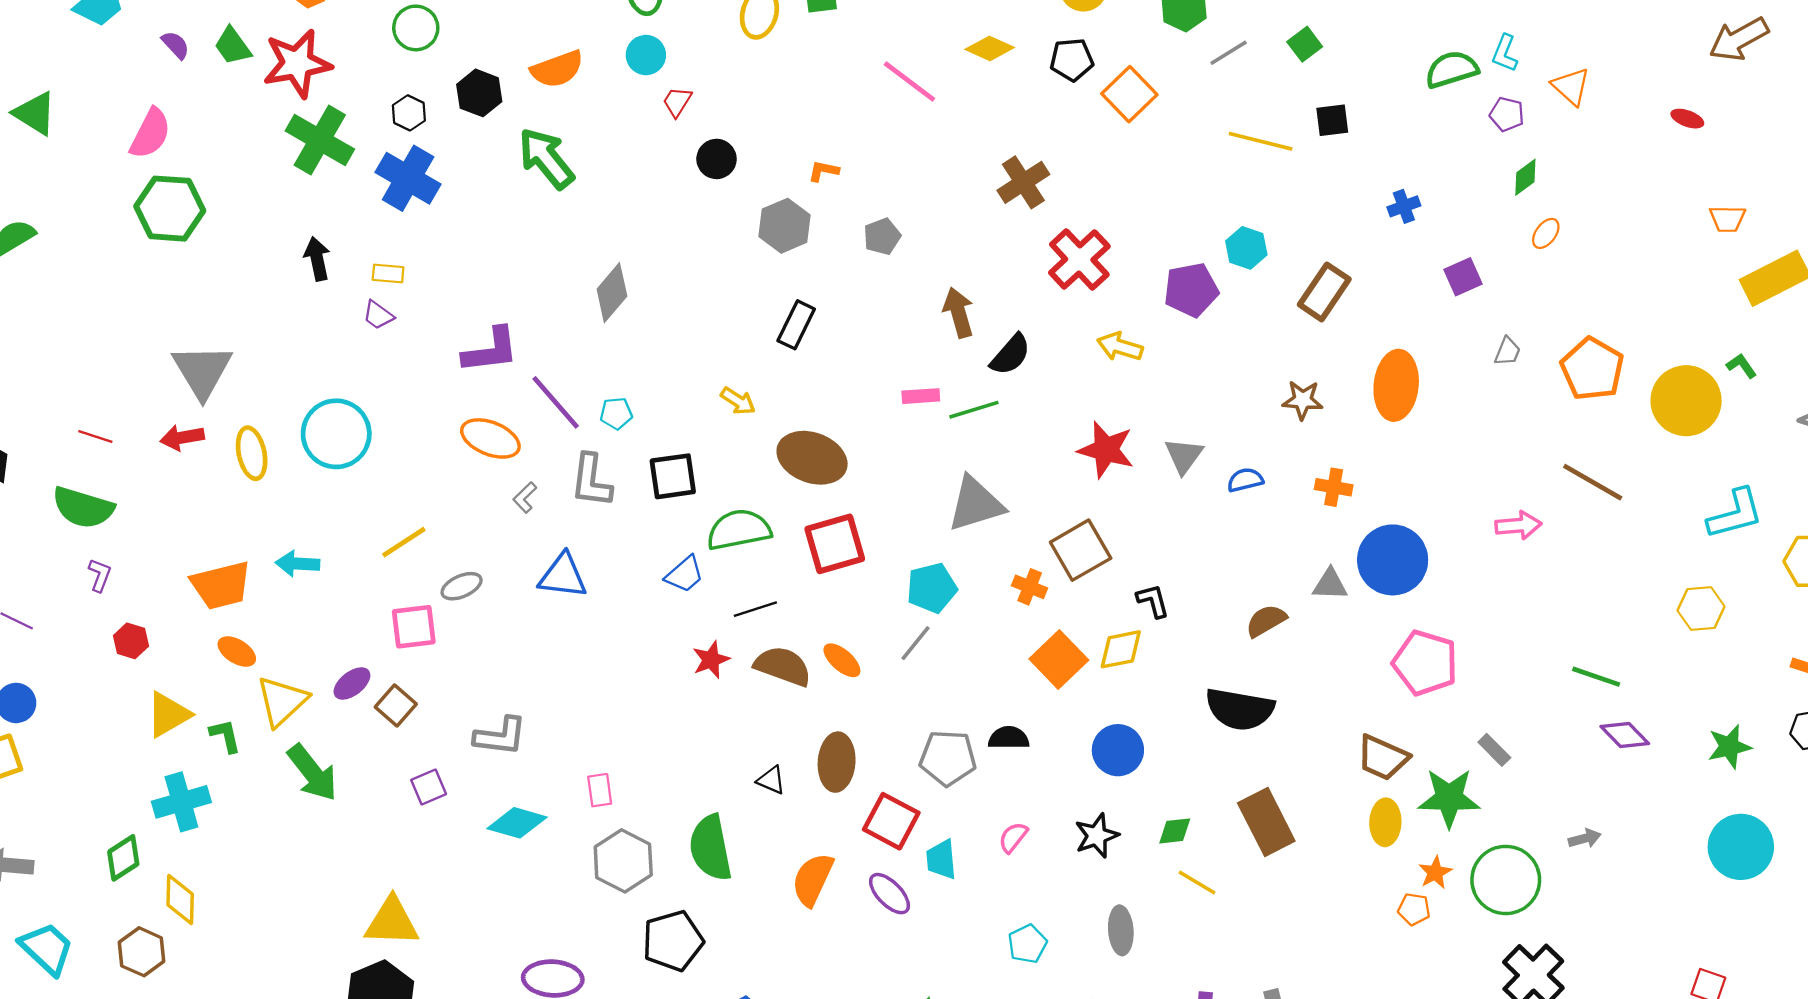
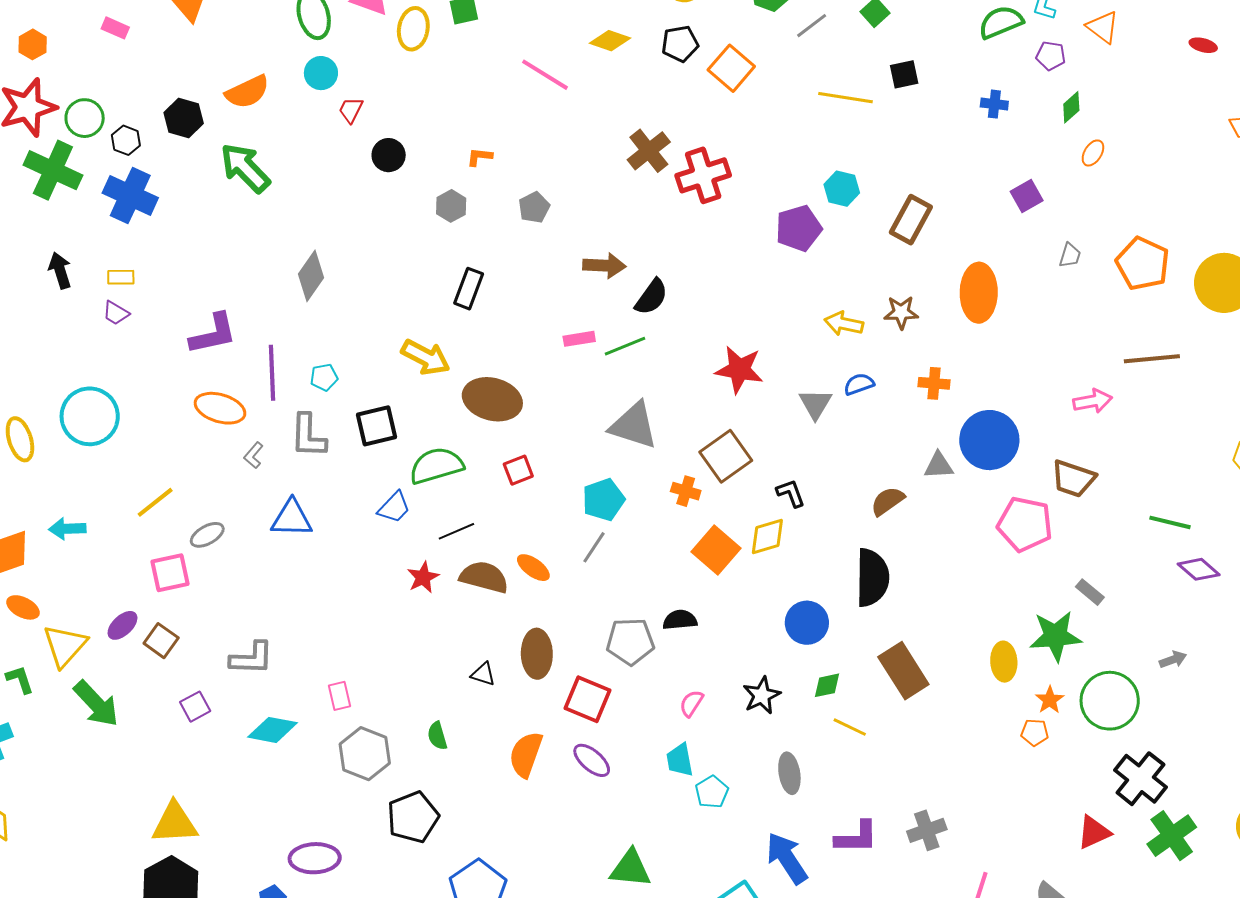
green circle: (416, 28) -> (85, 118), moved
blue cross: (1404, 206) -> (994, 104), moved, turned 32
gray hexagon: (785, 226) -> (451, 206), size x0.7
red cross: (1079, 259) -> (703, 175), moved, turned 30
brown arrow: (958, 313) -> (604, 266), turned 114
yellow arrow: (1120, 347) -> (844, 324), moved
yellow arrow: (738, 401) -> (426, 357), size x1.6
purple line: (556, 402) -> (272, 373), turned 44
gray triangle: (1184, 456) -> (815, 404), moved
brown line: (1593, 482) -> (1152, 359), turned -30
gray triangle: (975, 504) -> (634, 425), turned 40
red square: (835, 544) -> (518, 470), size x0.6
black semicircle: (1240, 709) -> (872, 578), turned -94
blue circle: (1118, 750) -> (807, 623), moved
brown trapezoid: (1383, 758) -> (1073, 479), moved
green semicircle: (711, 848) -> (437, 736), size x0.5
cyan trapezoid: (941, 859) -> (680, 760), moved

